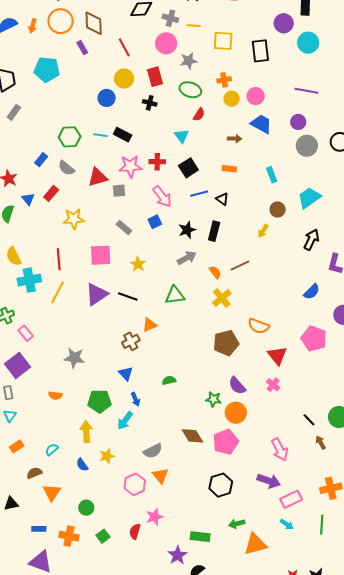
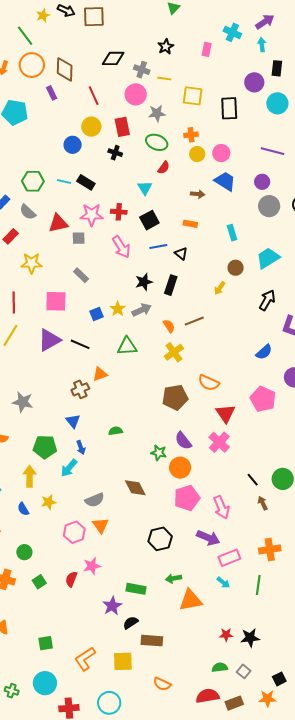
blue square: (155, 222) -> (96, 314), moved
yellow star: (138, 264) -> (118, 309), moved
pink cross: (273, 385) -> (219, 442), size x1.5
pink pentagon: (226, 442) -> (187, 498), moved

